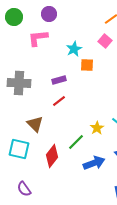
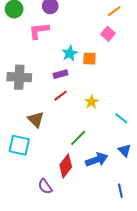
cyan star: (74, 49) -> (70, 53), moved
yellow star: (97, 128) -> (91, 102), moved
red diamond: (52, 156) -> (66, 166), moved
purple semicircle: (24, 189) -> (45, 187), moved

